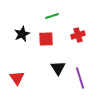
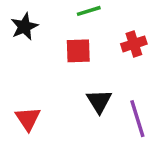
black star: (22, 34) -> (24, 27), moved

